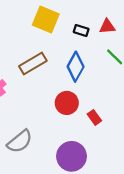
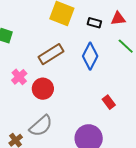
red circle: (67, 103) -> (43, 89), moved

